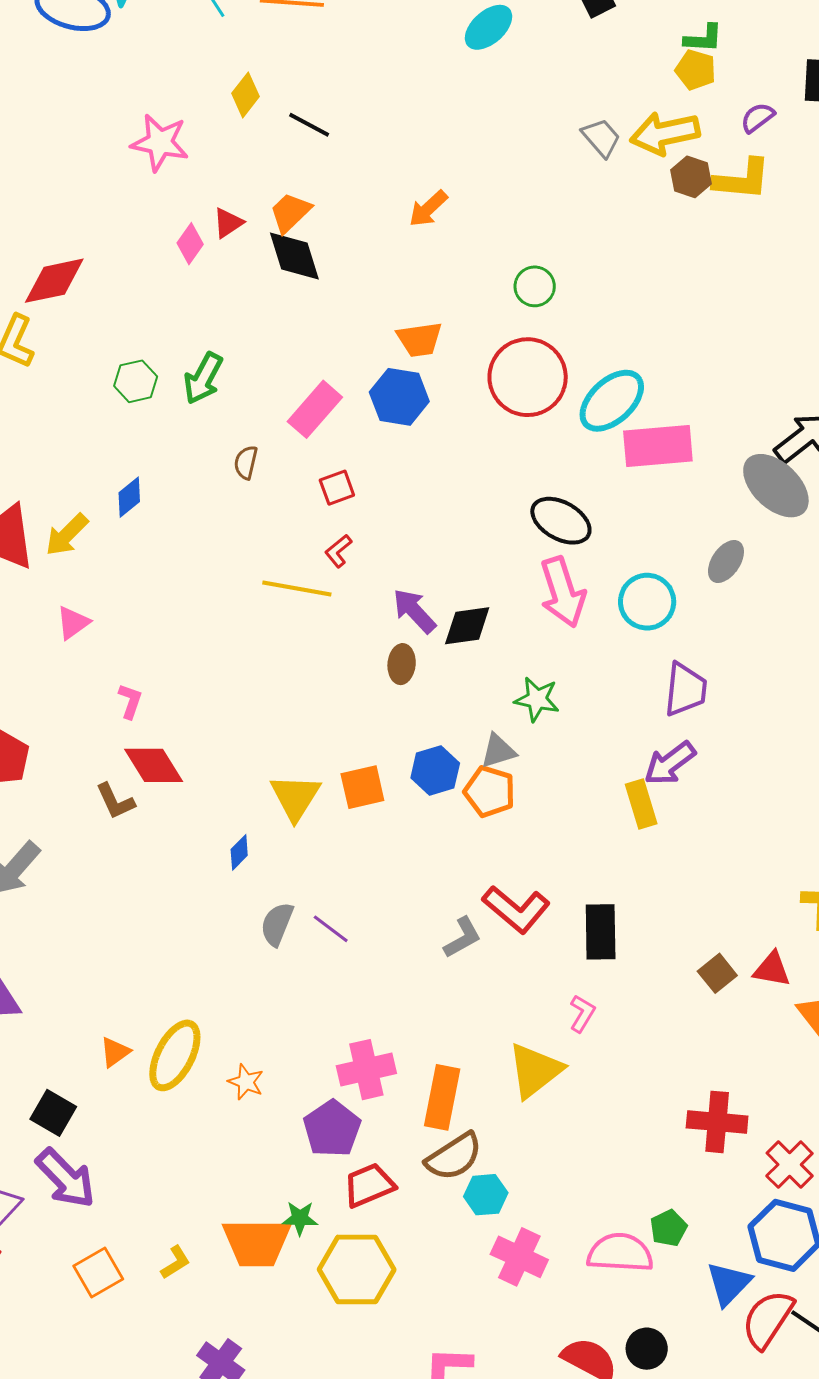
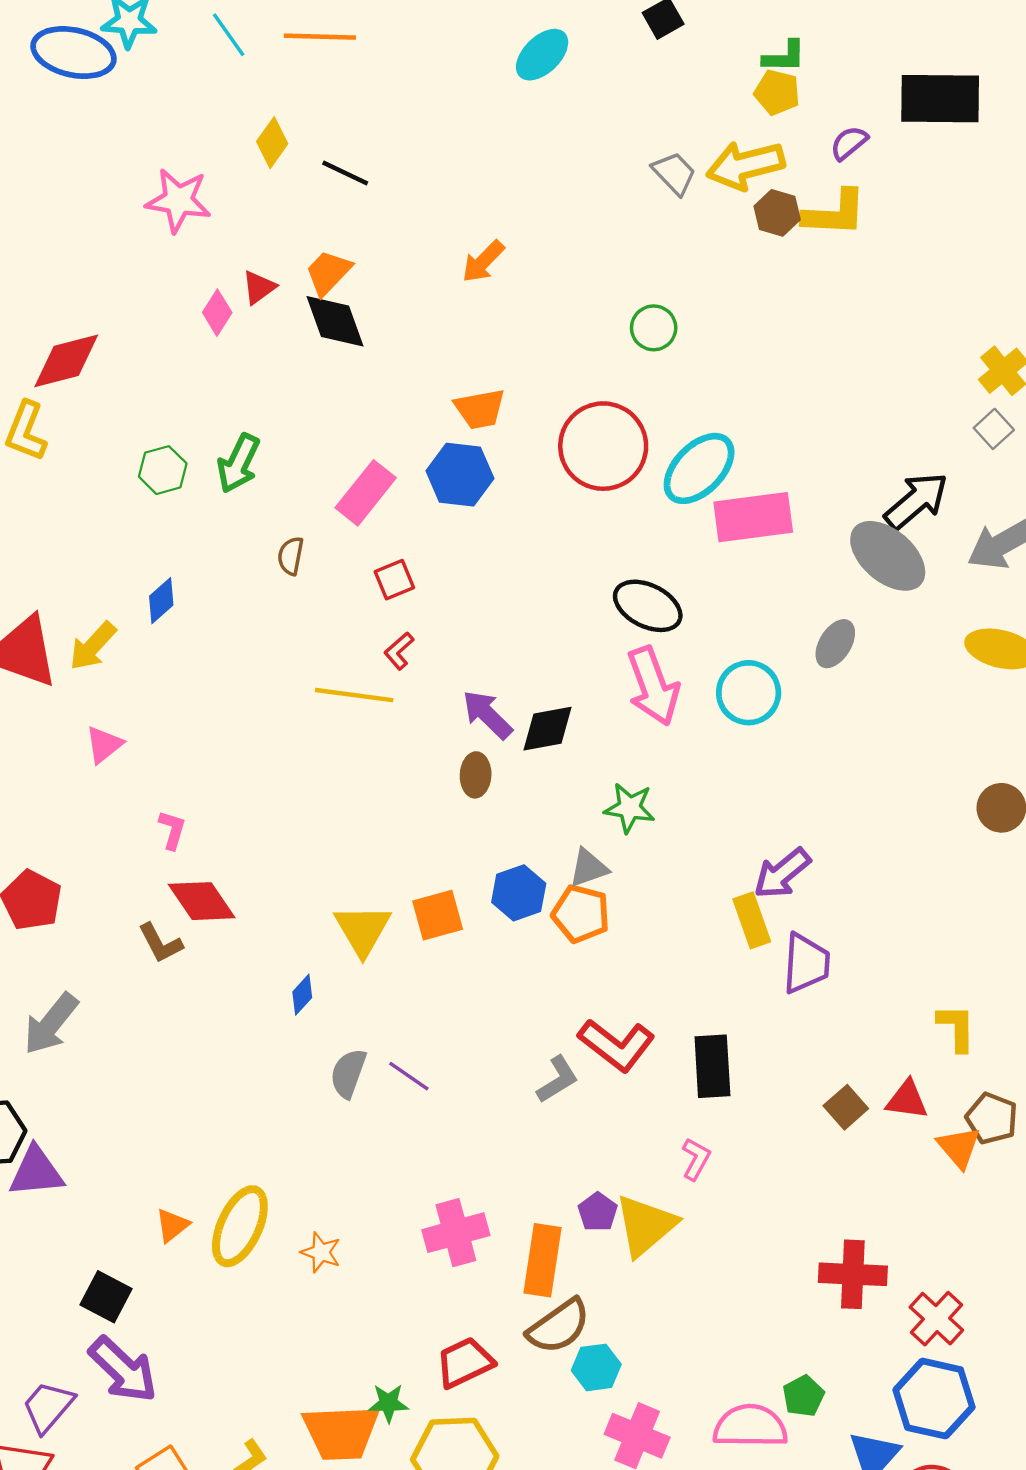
green circle: (535, 286) -> (654, 328), moved
purple trapezoid: (685, 689) -> (806, 963), moved
purple pentagon: (332, 1129) -> (598, 1212), moved, size x0.6

